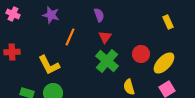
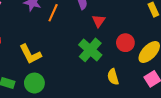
orange line: (70, 37) -> (53, 13), moved
red triangle: (105, 37) -> (99, 21), moved

